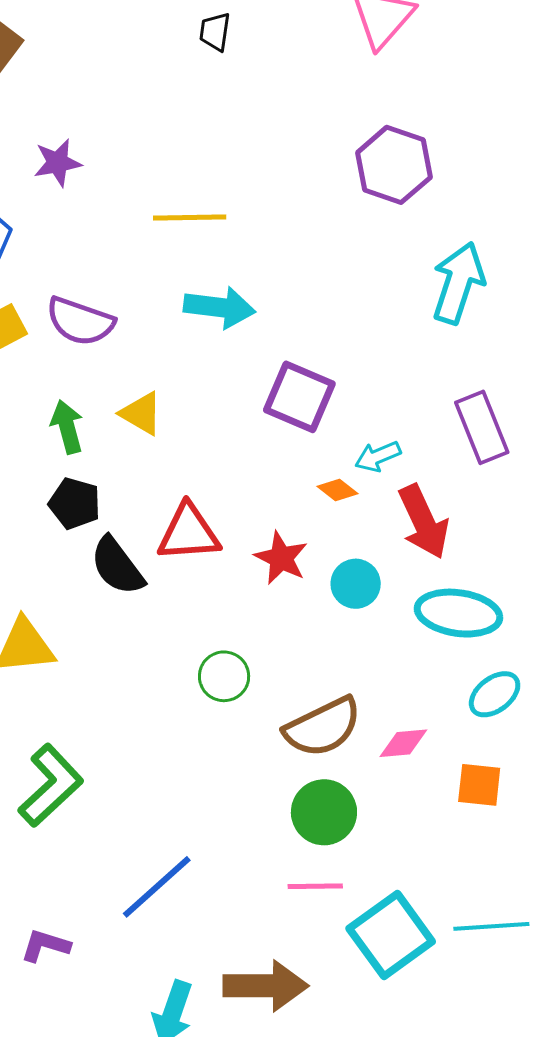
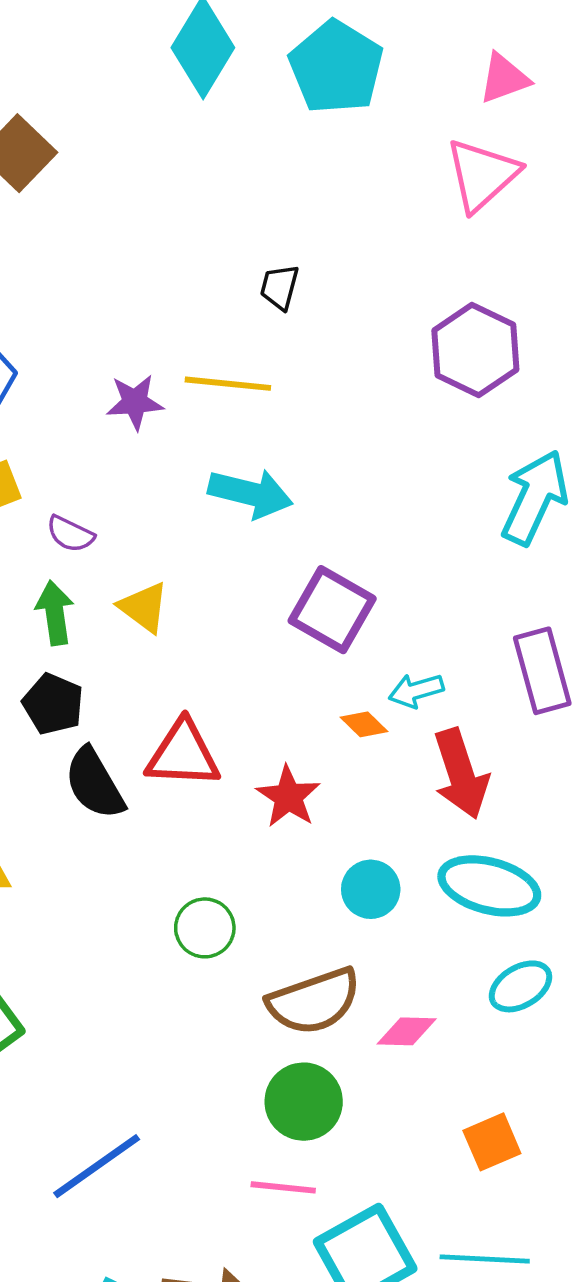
black trapezoid: (215, 32) -> (279, 287), moved
purple star: (58, 163) -> (135, 402), moved
purple semicircle: (80, 321) -> (70, 534), moved, size x0.6
cyan circle: (356, 584) -> (371, 889), moved
orange square: (479, 785) -> (492, 1142), moved, turned -36

